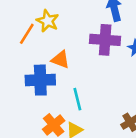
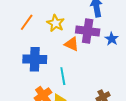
yellow star: (48, 21) -> (56, 23), moved
orange triangle: (61, 59) -> (72, 44), moved

